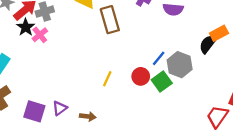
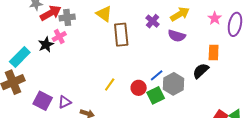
black star: (26, 27) -> (46, 45), moved
orange rectangle: (219, 33) -> (214, 52), moved, turned -70

